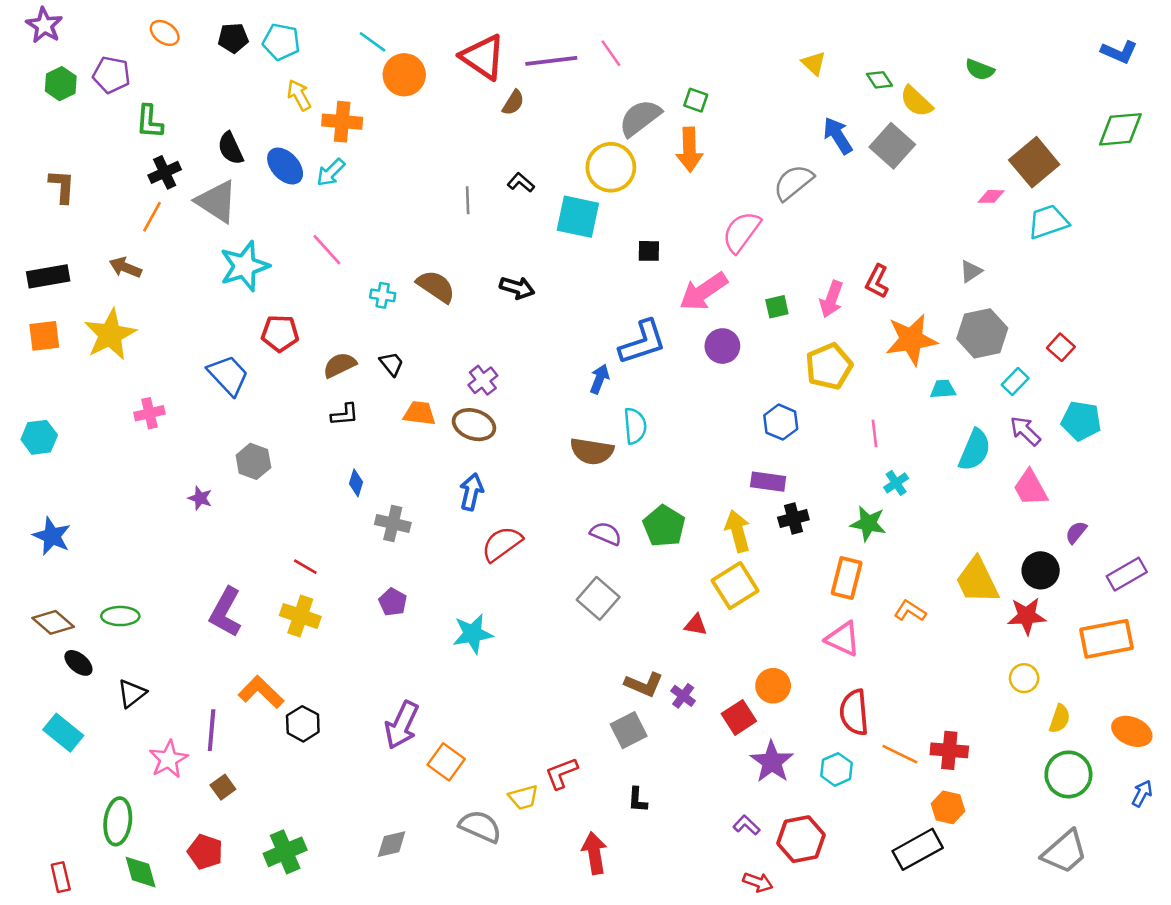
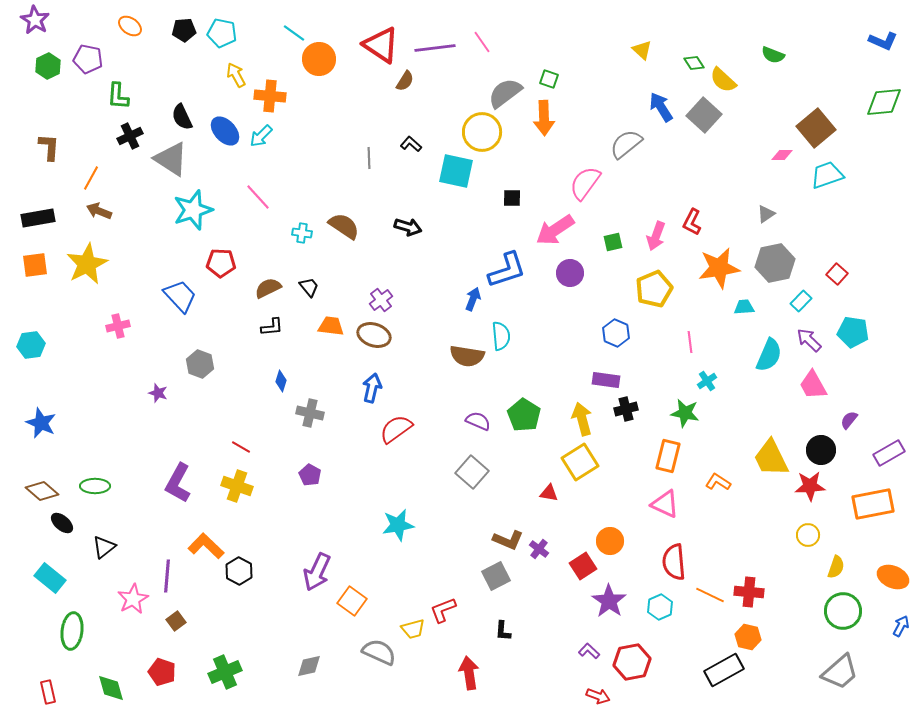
orange line: (152, 217) -> (91, 178), moved
cyan star: (473, 634) -> (398, 525), moved
green ellipse: (118, 821) -> (72, 631), moved

